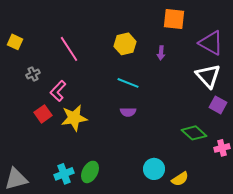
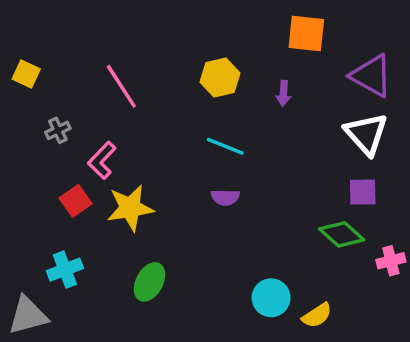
purple square: (218, 105) -> (363, 192), moved, turned -30
green ellipse: (90, 172) -> (149, 282), moved
cyan cross: (64, 174) -> (65, 270), moved

